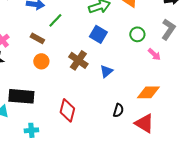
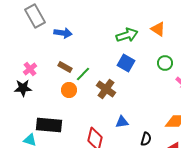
green line: (55, 20) -> (83, 74), moved
blue triangle: (106, 71) -> (122, 122), moved, turned 32

